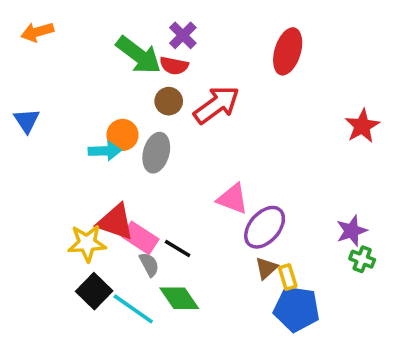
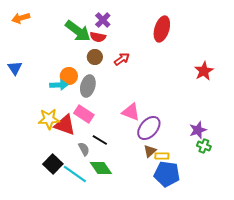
red arrow: (217, 105) -> (122, 59), size x0.6
pink rectangle: (140, 238) -> (84, 114), moved
yellow star: (87, 243) -> (49, 119), moved
yellow rectangle: (288, 277) -> (162, 156), turned -72

